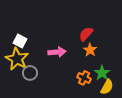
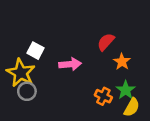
white square: (20, 41) -> (36, 51), moved
orange star: (90, 50) -> (122, 62), moved
gray circle: (30, 73) -> (27, 91), moved

